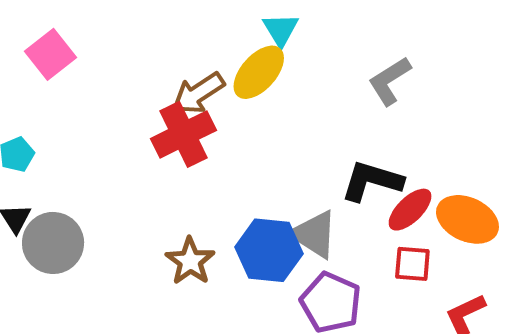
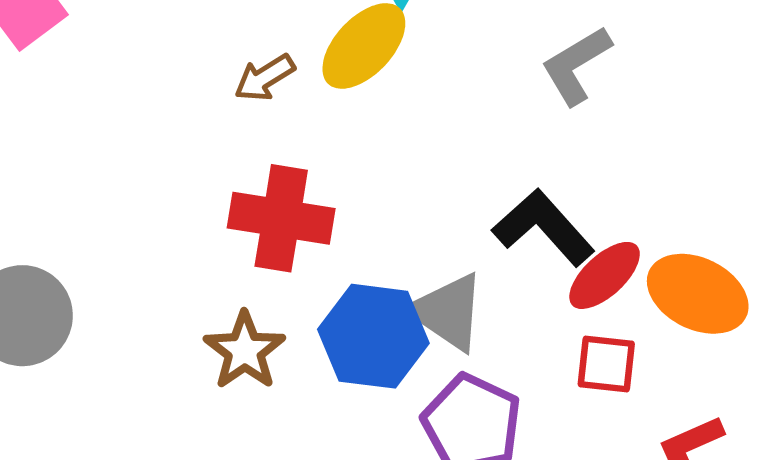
brown arrow: (198, 93) -> (265, 78), size x0.7
red cross: (183, 134) -> (281, 218), moved, turned 34
black L-shape: (372, 181) -> (544, 227), turned 30

